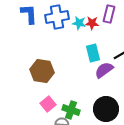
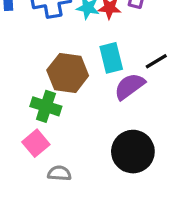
brown hexagon: (42, 71) -> (68, 73), moved
green cross: (71, 110) -> (46, 106), moved

